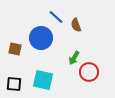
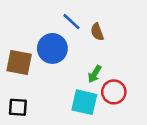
brown square: (15, 49) -> (19, 62), size x1.5
cyan square: (43, 80) -> (84, 102), moved

